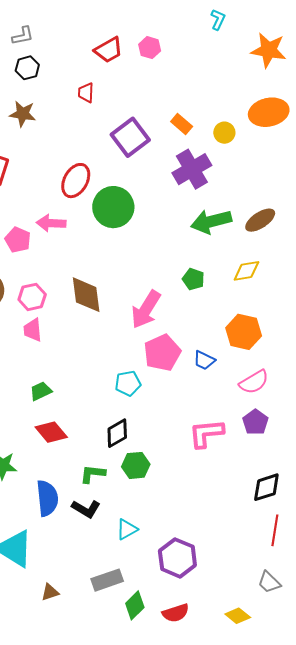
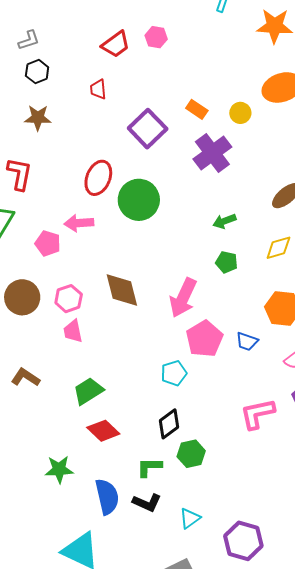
green arrow: (211, 221) -> (224, 221), moved, size x0.6
green trapezoid: (41, 391) -> (88, 391), size x1.4

